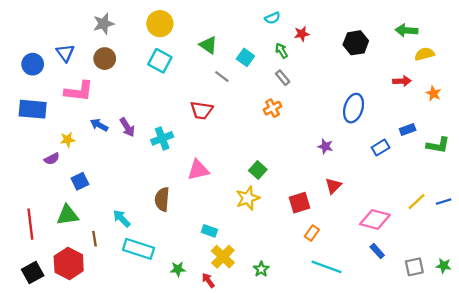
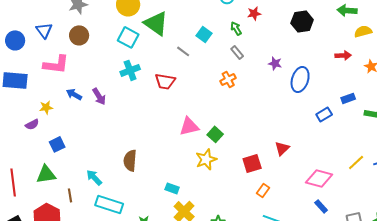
green triangle: (208, 45) -> (156, 23), moved, size x1.5
cyan cross: (162, 138) -> (130, 70), moved
purple star: (325, 146) -> (275, 63), moved
pink triangle: (198, 170) -> (189, 126), moved

